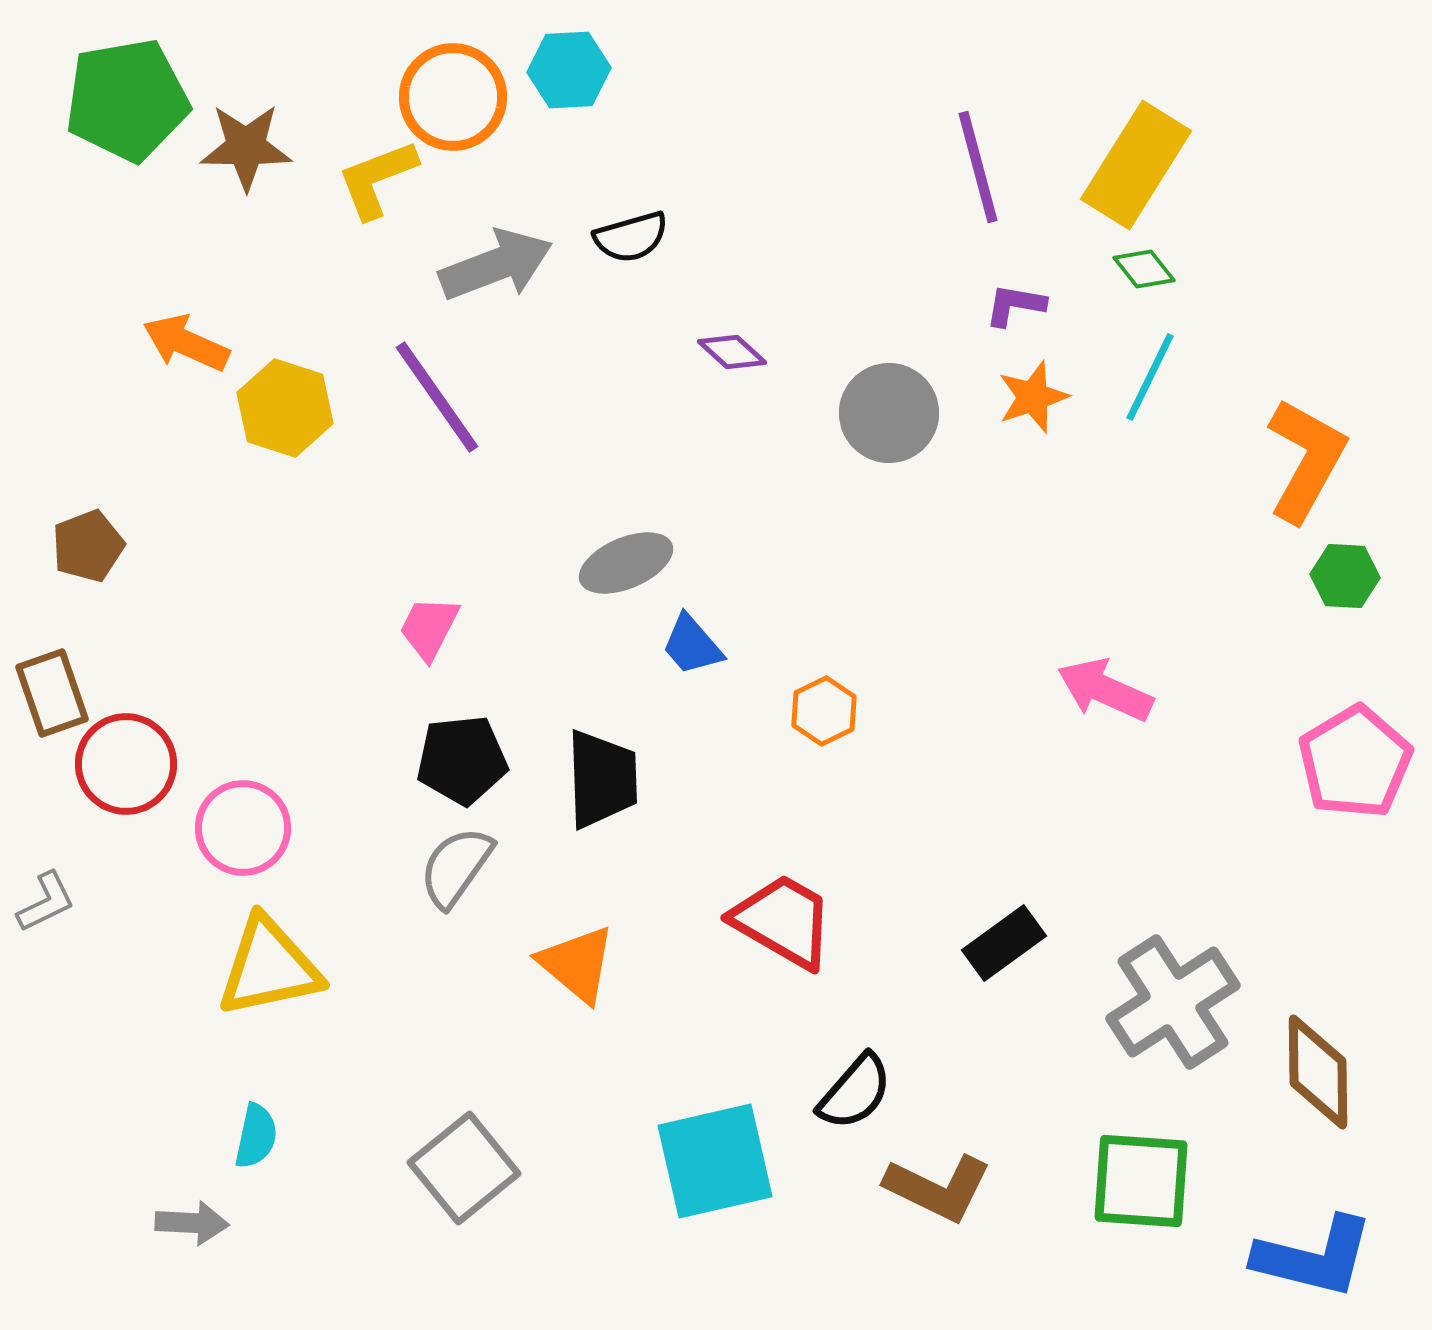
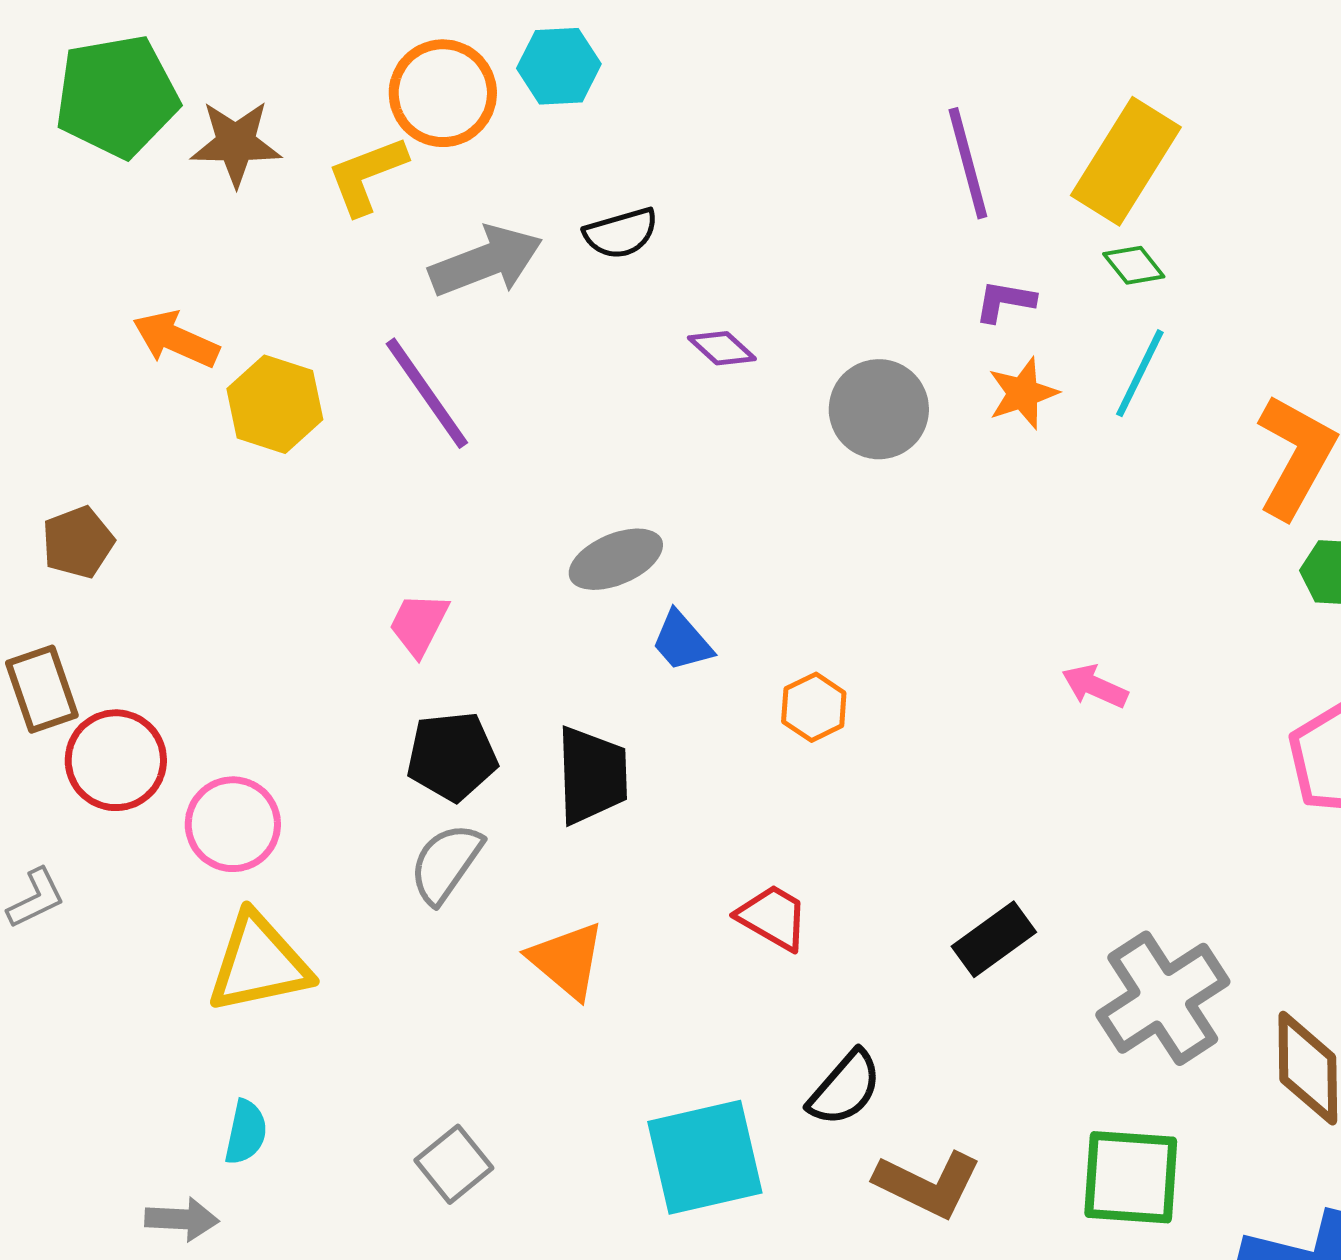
pink arrow: (1105, 690) -> (1095, 686), size x0.7
red trapezoid: (783, 921) -> (773, 917), size x0.7
gray square: (464, 1168) -> (454, 1164), size x0.7

